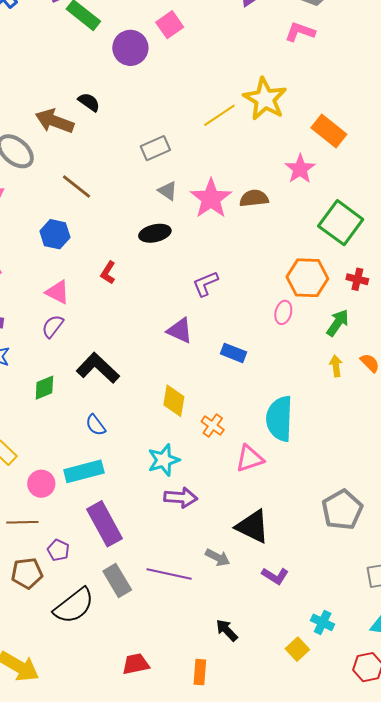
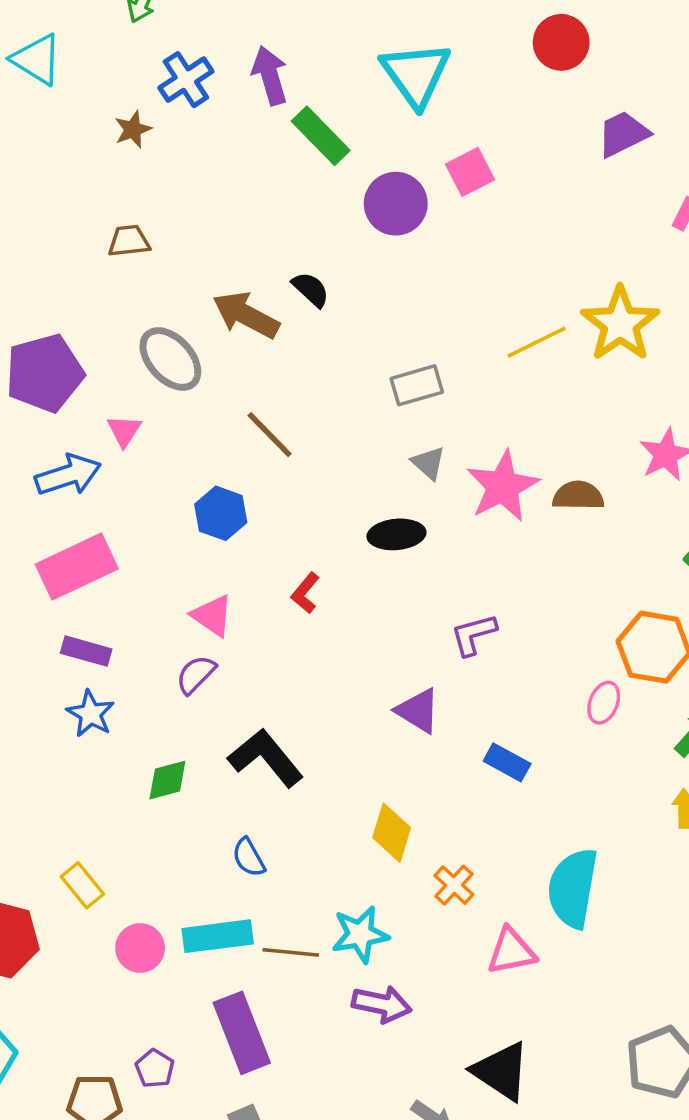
brown line: (22, 522) -> (291, 952), moved

